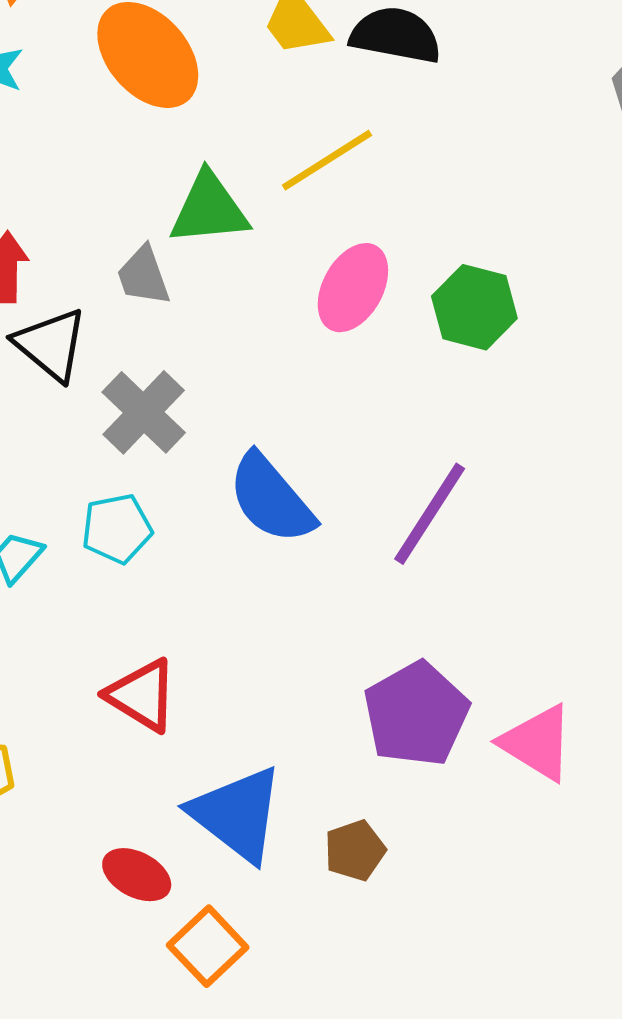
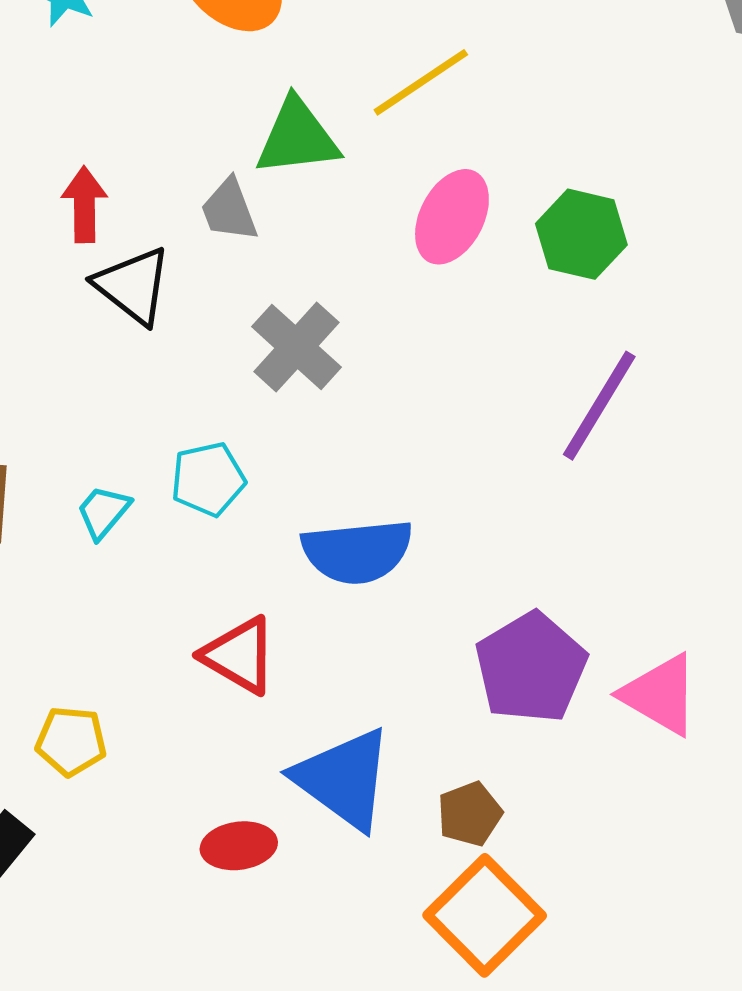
gray cross: (144, 412) -> (296, 347), moved
blue semicircle: (271, 499) -> (357, 552), moved, turned -54
purple line: (430, 514) -> (599, 406), moved
red ellipse: (137, 875) -> (239, 846), turned -34
orange square: (208, 946) -> (485, 915), moved, size x1.4

